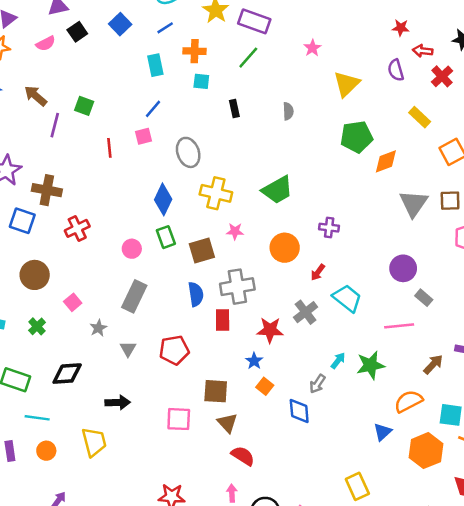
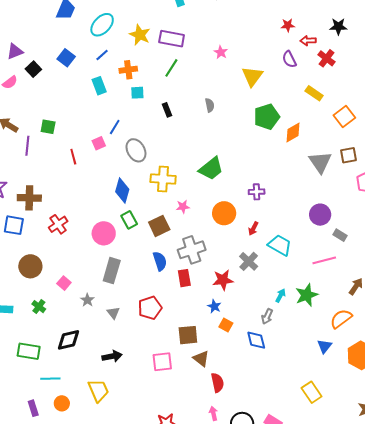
blue line: (153, 109) -> (115, 127), moved
pink circle: (132, 249) -> (104, 233), size x1.5
red semicircle: (243, 456) -> (217, 383), turned 54

